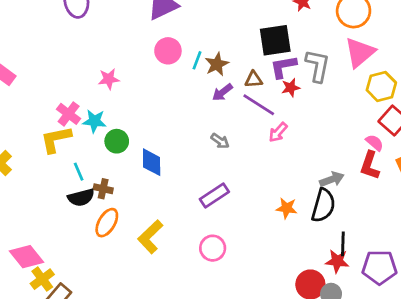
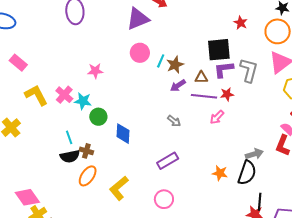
red star: (291, 88) -> (227, 94), moved
purple line: (259, 105) -> (204, 96), turned -30
yellow L-shape: (56, 139) -> (36, 95), moved, turned 70

